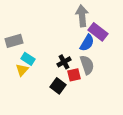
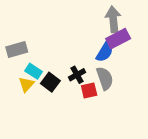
gray arrow: (82, 16) -> (113, 19), moved
purple rectangle: (98, 32) -> (118, 39), turned -66
black square: (58, 86) -> (50, 82), moved

